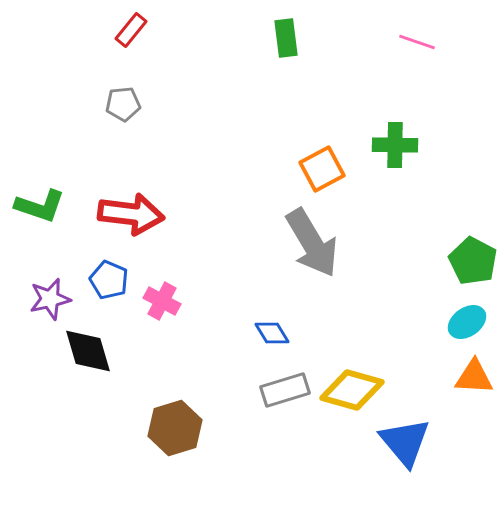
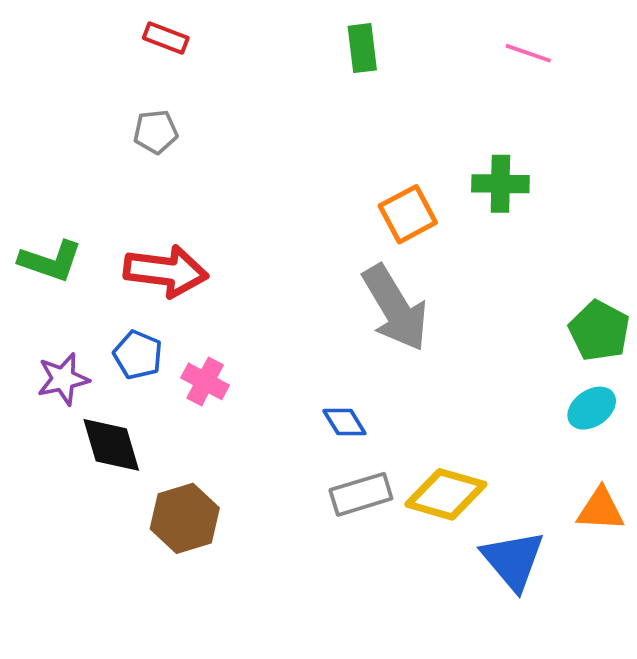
red rectangle: (131, 30) -> (166, 38), turned 72
orange triangle: (474, 377) -> (601, 509), moved
brown hexagon: (175, 428) -> (185, 518), moved

